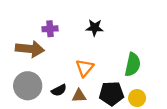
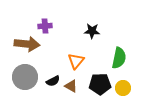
black star: (95, 28) -> (92, 31), moved
brown triangle: (79, 96) -> (71, 86), turned 32

